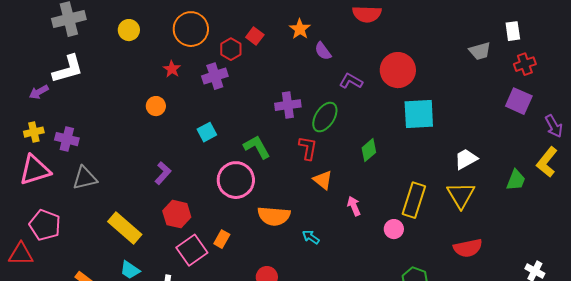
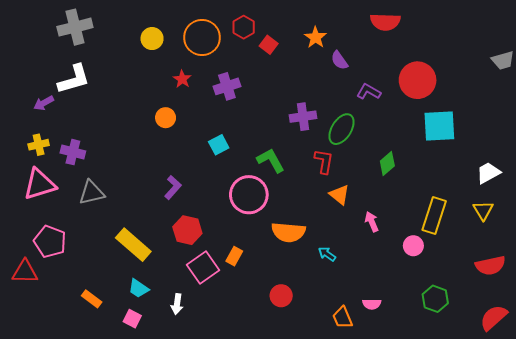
yellow circle: (129, 30) -> (152, 39), moved
red hexagon: (231, 49) -> (244, 27), moved
yellow triangle: (461, 195) -> (483, 210), size x0.7

